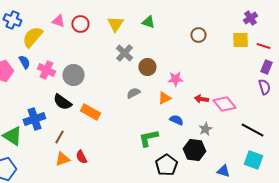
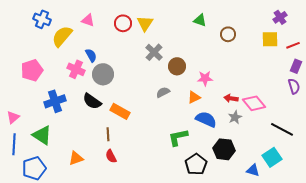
green triangle: (148, 22) -> (200, 20), moved
red circle: (80, 24) -> (123, 23), moved
red line: (263, 46) -> (293, 45), turned -40
blue semicircle: (24, 62) -> (91, 55), moved
blue cross: (34, 119) -> (55, 101), moved
blue semicircle: (176, 120) -> (206, 119), size x1.5
gray star: (205, 129) -> (235, 117), moved
brown line: (59, 137) -> (108, 134), moved, turned -32
orange triangle: (62, 159) -> (76, 158), moved
cyan square: (253, 160) -> (272, 157), moved, turned 36

